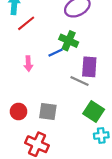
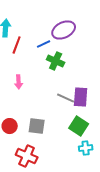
red line: (26, 23) -> (17, 45), turned -30
blue line: (56, 53) -> (44, 44), moved
purple rectangle: (89, 67) -> (81, 97), moved

